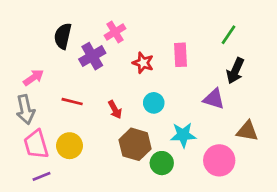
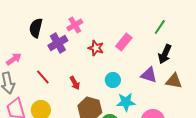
pink rectangle: (180, 55) -> (124, 42), turned 42
red line: (72, 102) -> (43, 77), turned 35
cyan circle: (154, 103) -> (113, 80), moved
brown triangle: (247, 131) -> (174, 81), moved

